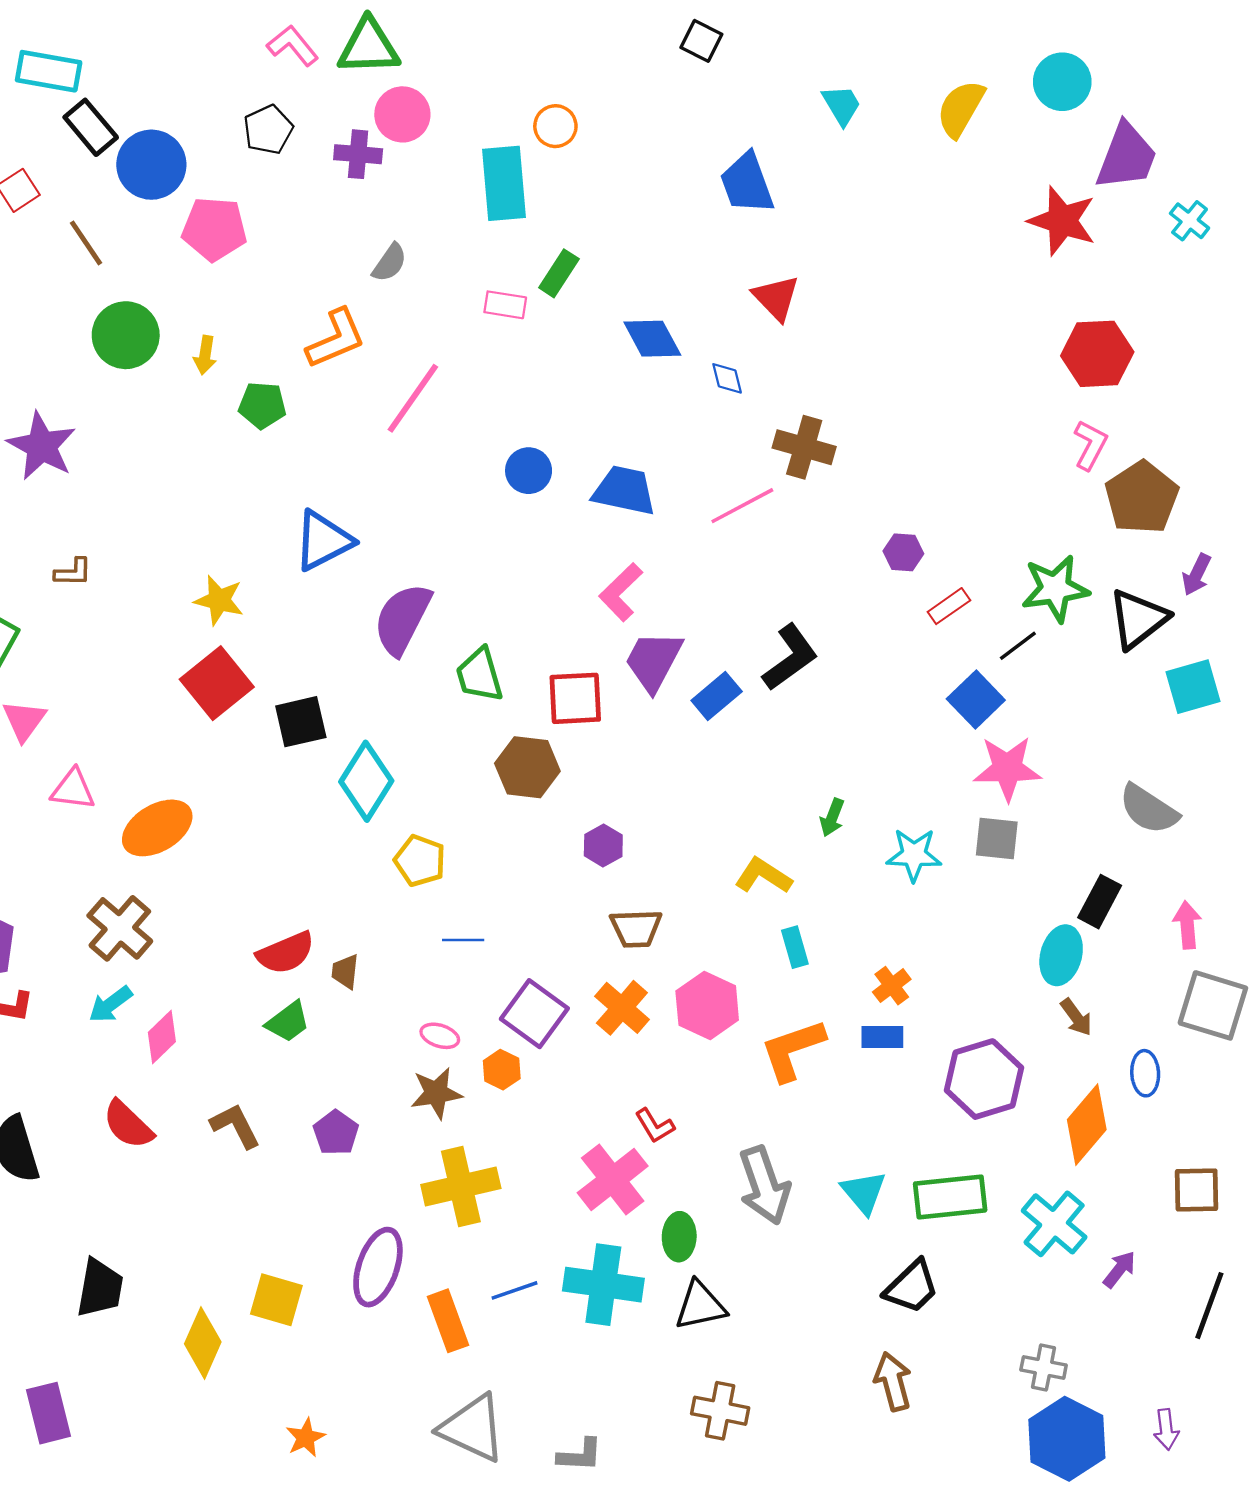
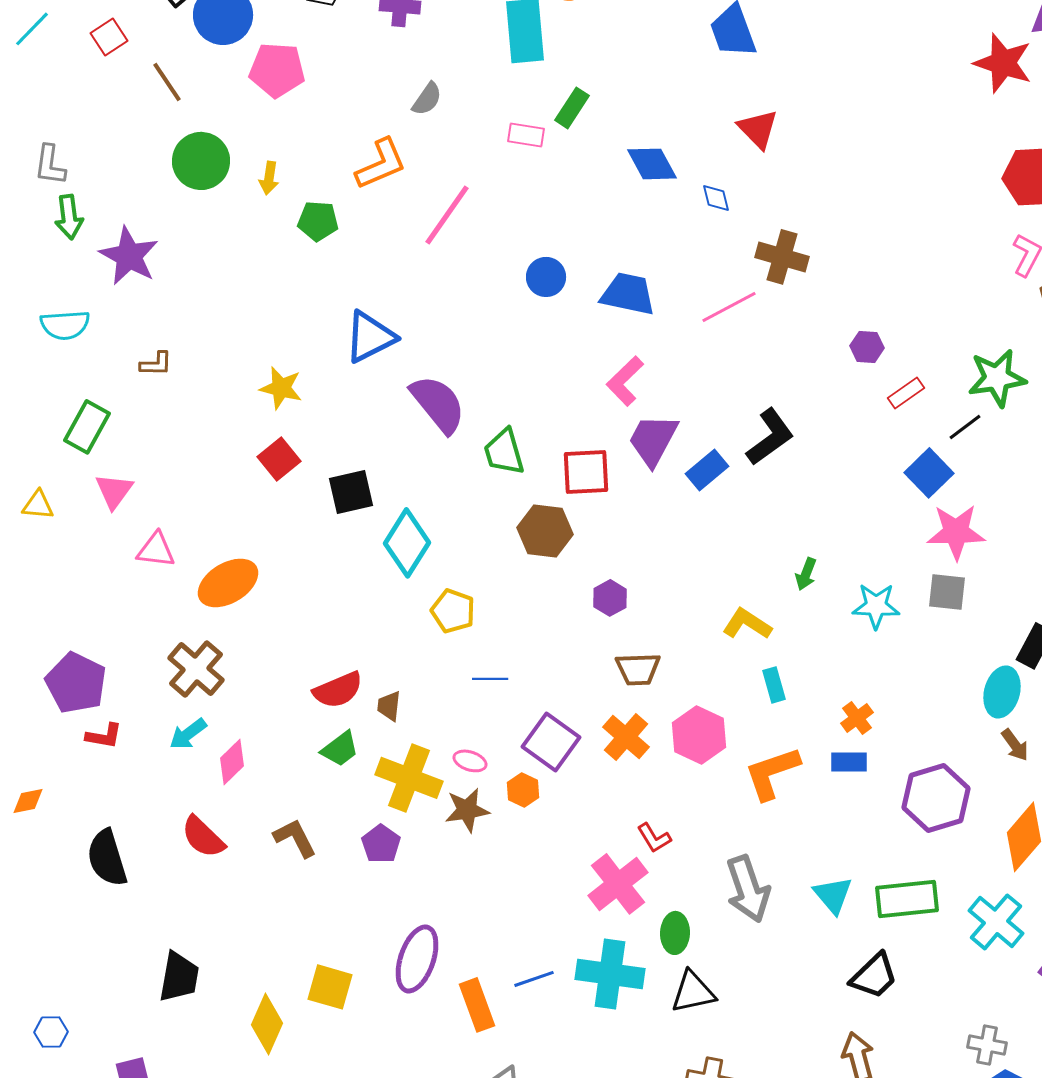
purple semicircle: (402, 619) -> (438, 404), turned 114
red square: (217, 683) -> (279, 459), size x0.7
yellow cross: (461, 1186) -> (409, 778), moved, turned 34

